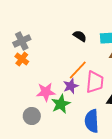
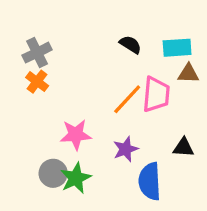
pink trapezoid: (95, 82) -> (156, 94), moved
purple star: (71, 86) -> (126, 149), moved
green star: (61, 104) -> (76, 178), moved

